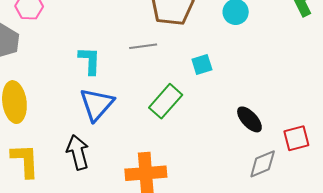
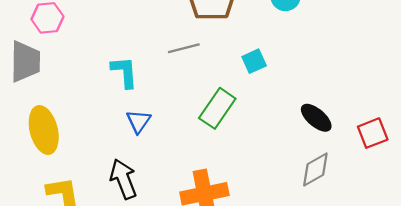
blue triangle: (97, 104) -> (138, 121), size x0.6
gray diamond: (263, 164) -> (315, 169), moved

